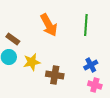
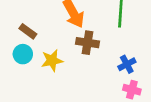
brown cross: (55, 75) -> (87, 43), moved

